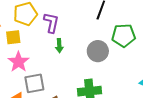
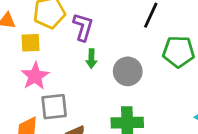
gray circle: (98, 51) -> (128, 71), moved

